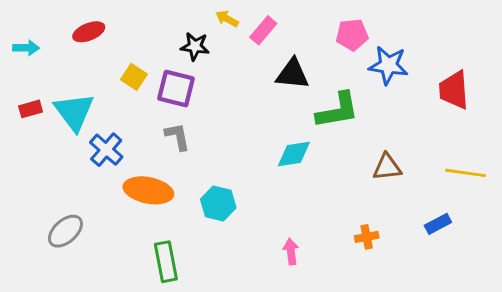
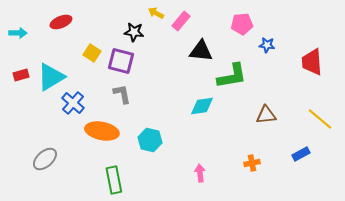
blue star: (388, 65) -> (267, 45), size x0.6
cyan triangle: (74, 112) -> (51, 77), turned 36
yellow line: (466, 173) -> (320, 119), turned 32

